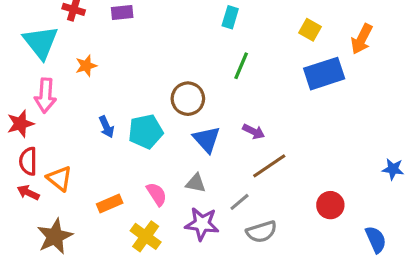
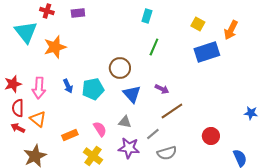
orange star: (86, 66) -> (55, 47), size x1.6
pink arrow: (45, 95) -> (39, 88), moved

